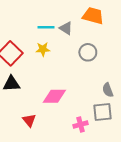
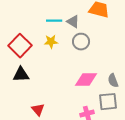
gray circle: (88, 52) -> (81, 42), moved
pink diamond: (54, 96) -> (86, 80), moved

